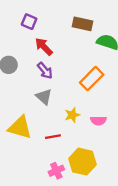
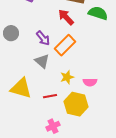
red arrow: (44, 47) -> (66, 17), moved
orange rectangle: (92, 79) -> (65, 45), moved
yellow hexagon: (83, 162) -> (76, 104), moved

